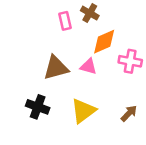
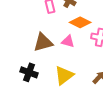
orange diamond: (104, 42) -> (80, 22), turned 50

